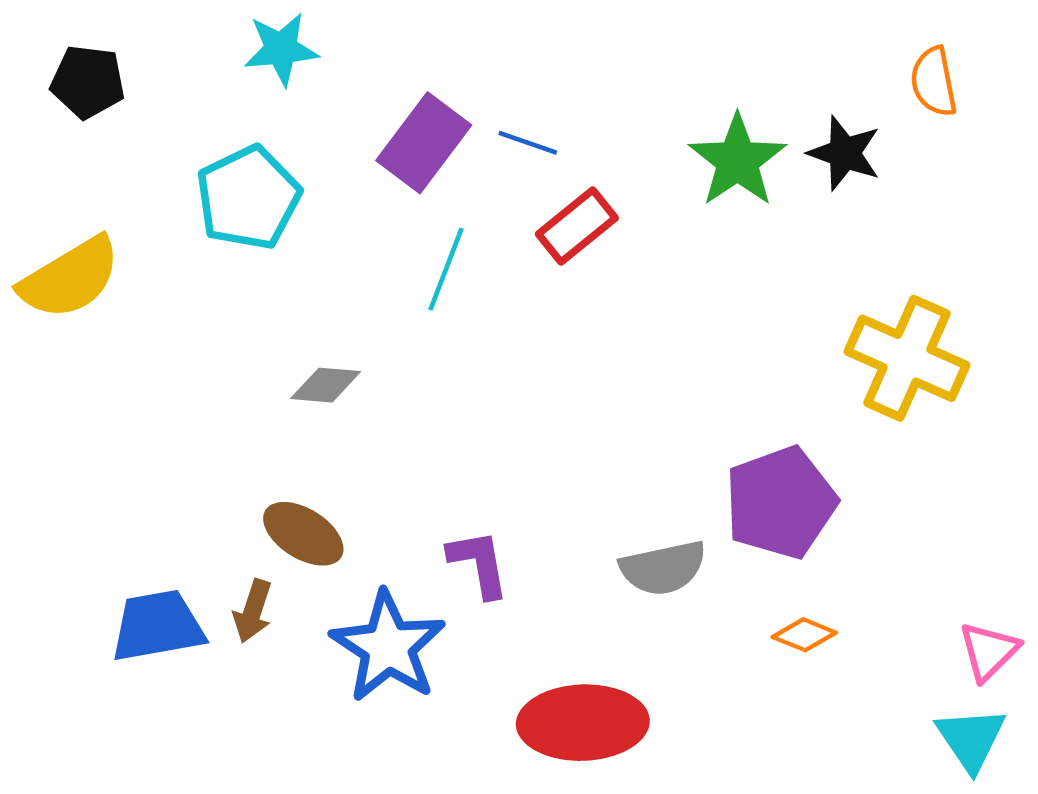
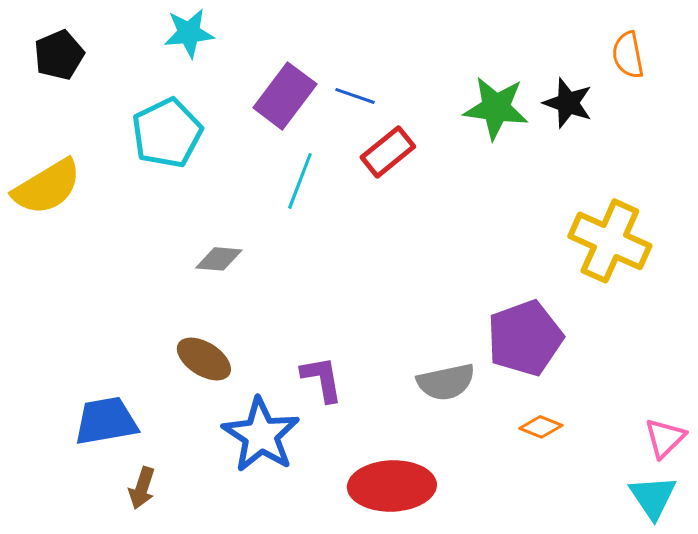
black pentagon: (88, 82) -> (59, 55), turned -30
green star: (737, 161) -> (496, 108), turned -30
brown arrow: (253, 611) -> (142, 488), moved

